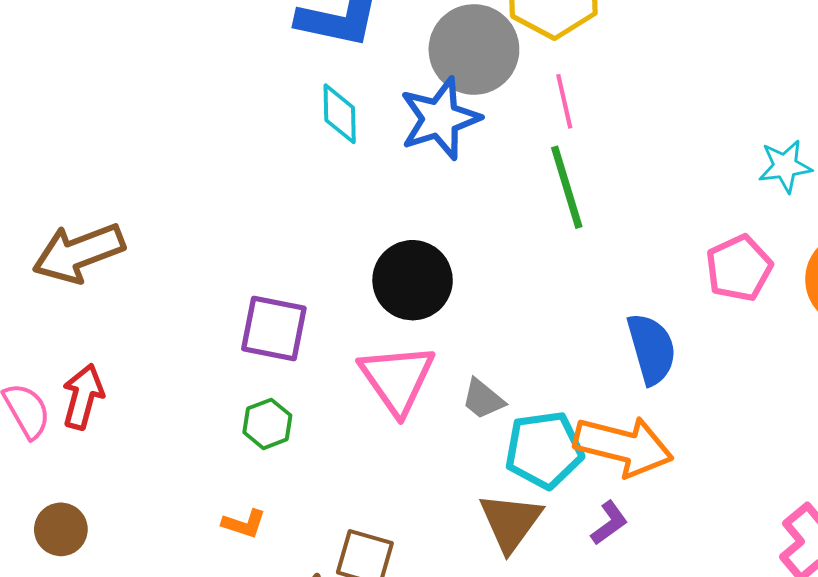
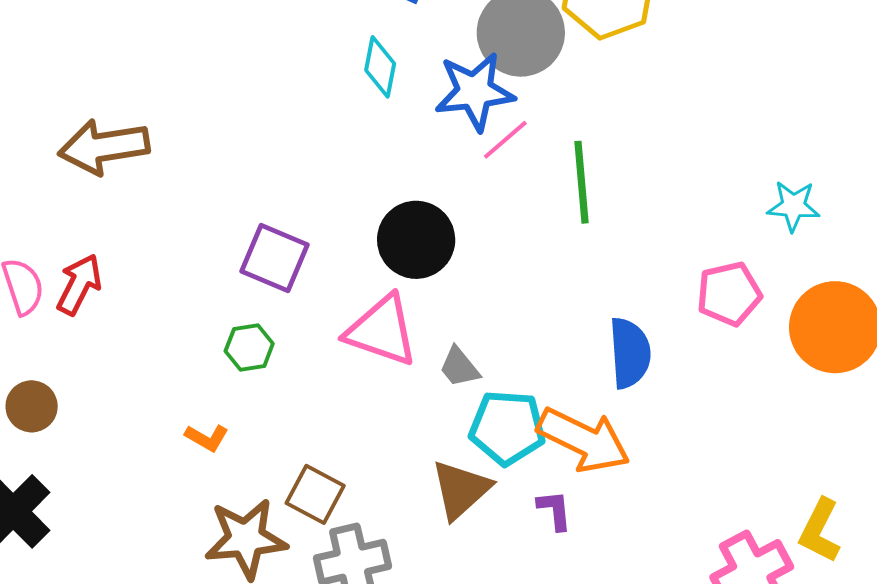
pink line: (564, 101) -> (505, 140), moved, turned 50
pink triangle: (397, 379) -> (382, 331), turned -48
purple L-shape: (609, 523) -> (555, 510), turned -72

